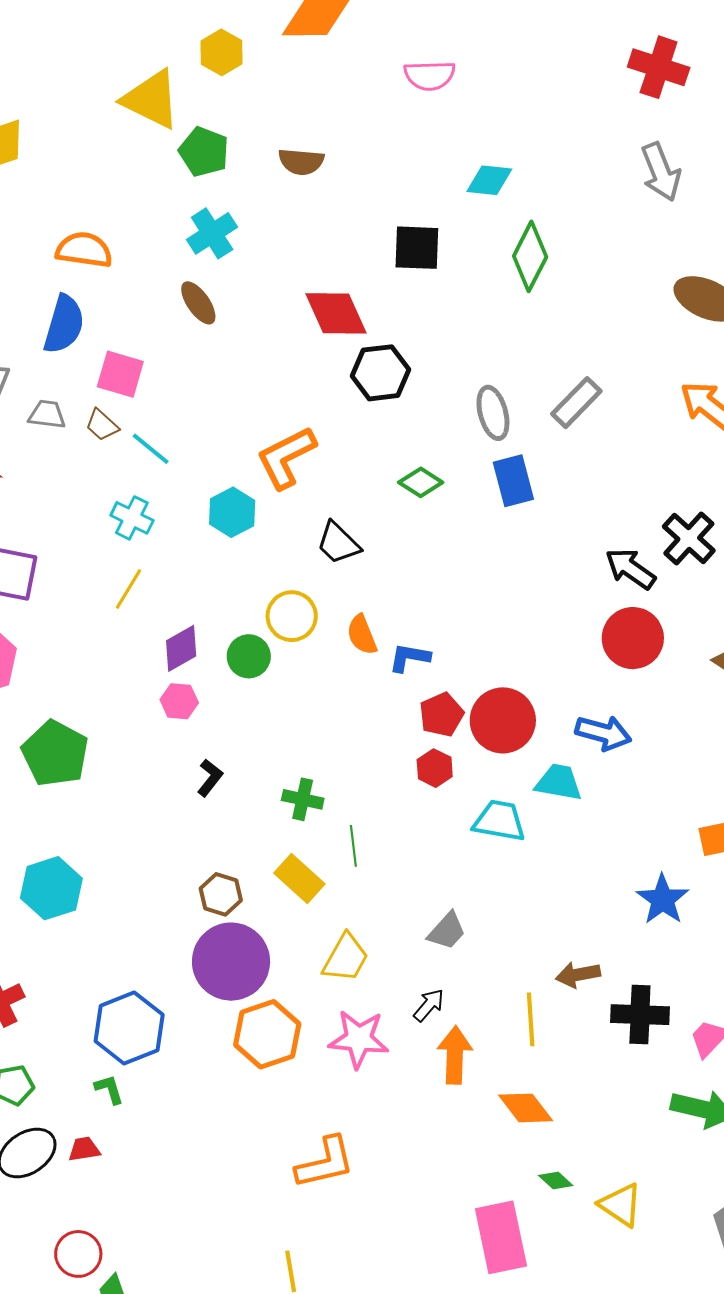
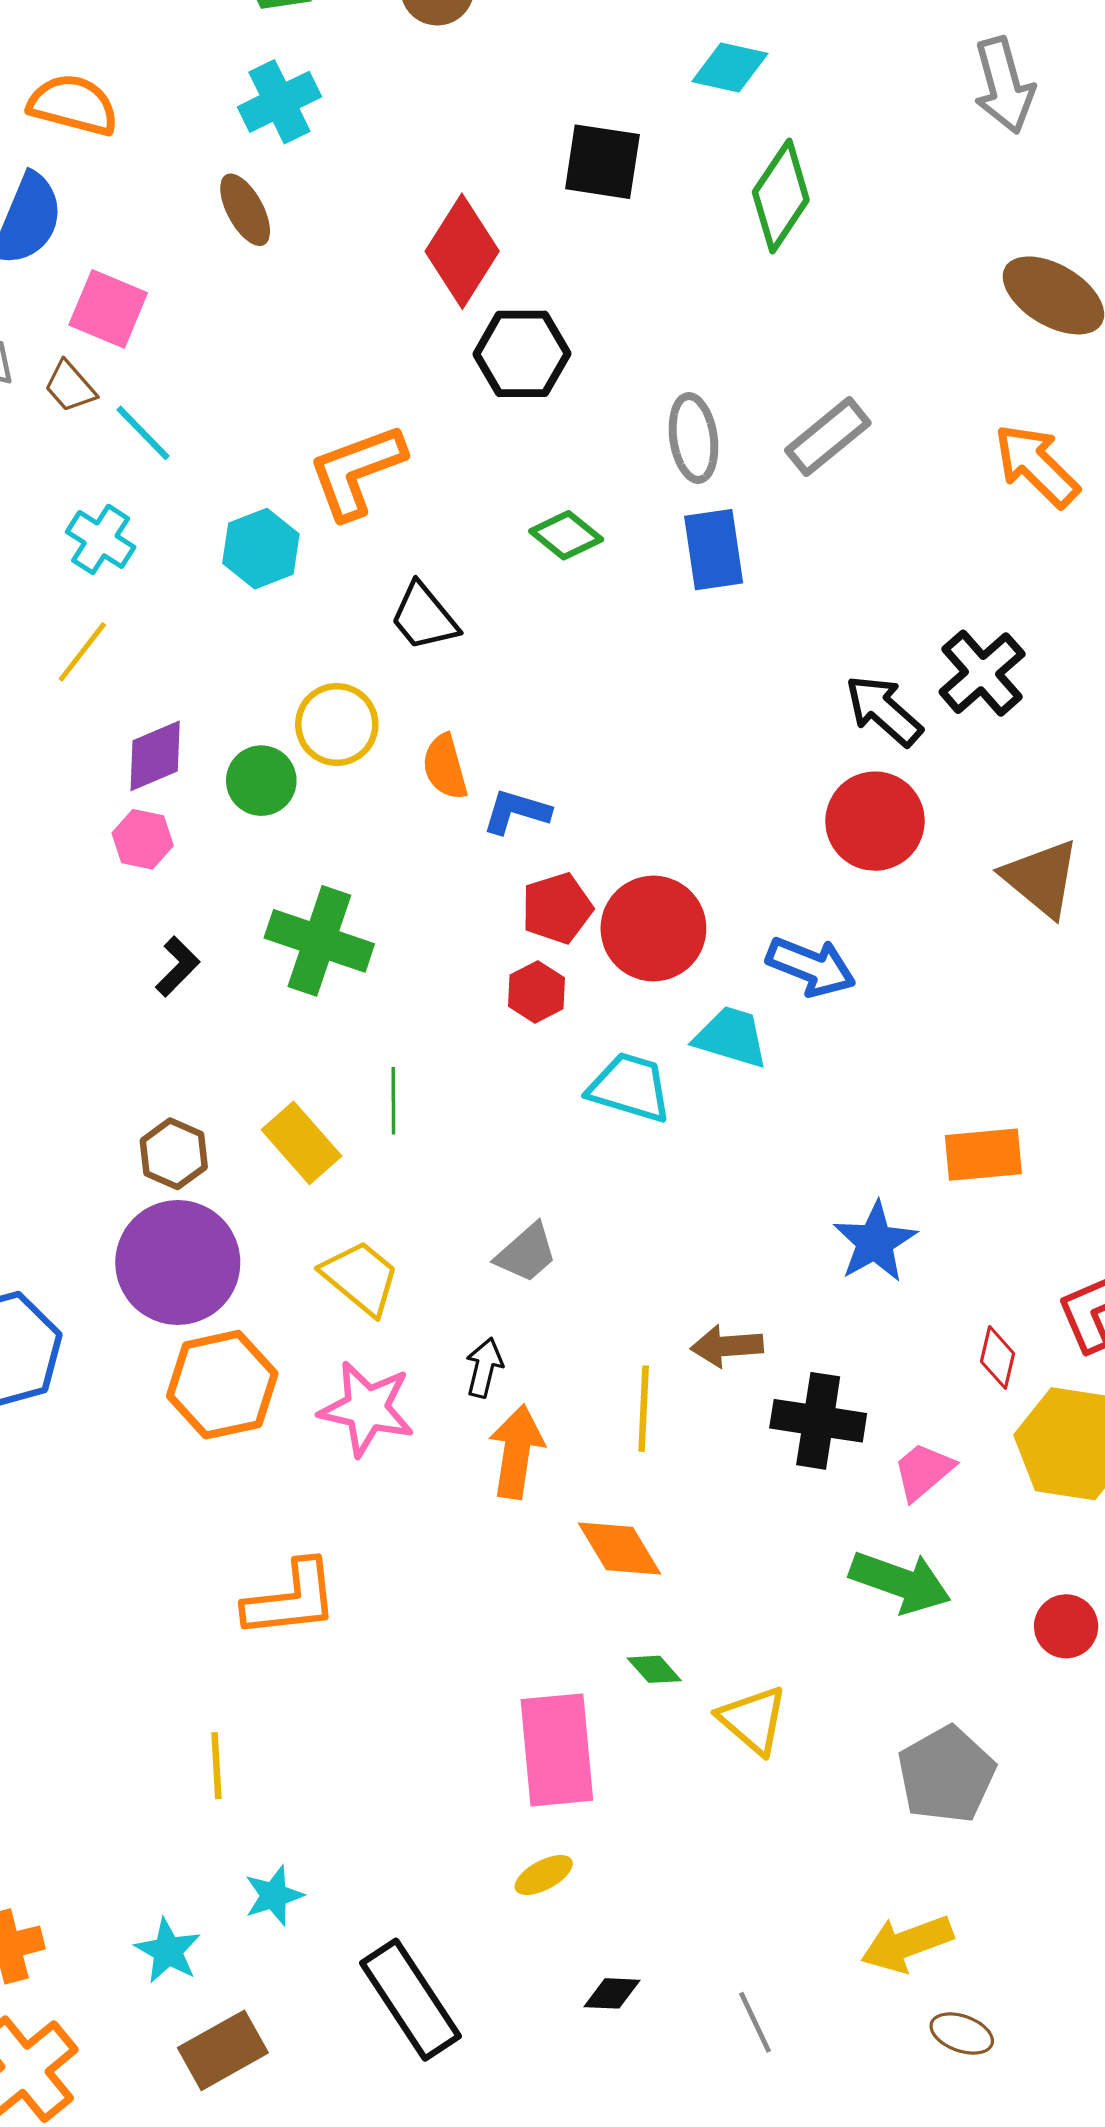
red diamond: (336, 313) -> (462, 251), turned 50
green cross: (303, 799) -> (319, 941), moved, size x1.6
yellow trapezoid: (346, 958) -> (361, 1278), turned -86
black arrow: (429, 1005) -> (484, 1368), turned -33

